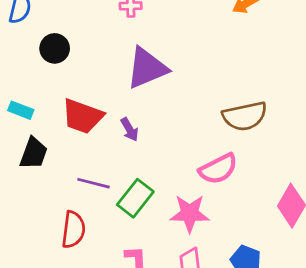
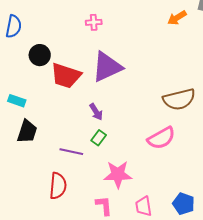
red trapezoid: (82, 116) -> (66, 76), moved
green rectangle: (135, 198) -> (99, 138), moved, size x0.6
pink star: (190, 213) -> (118, 174), moved

